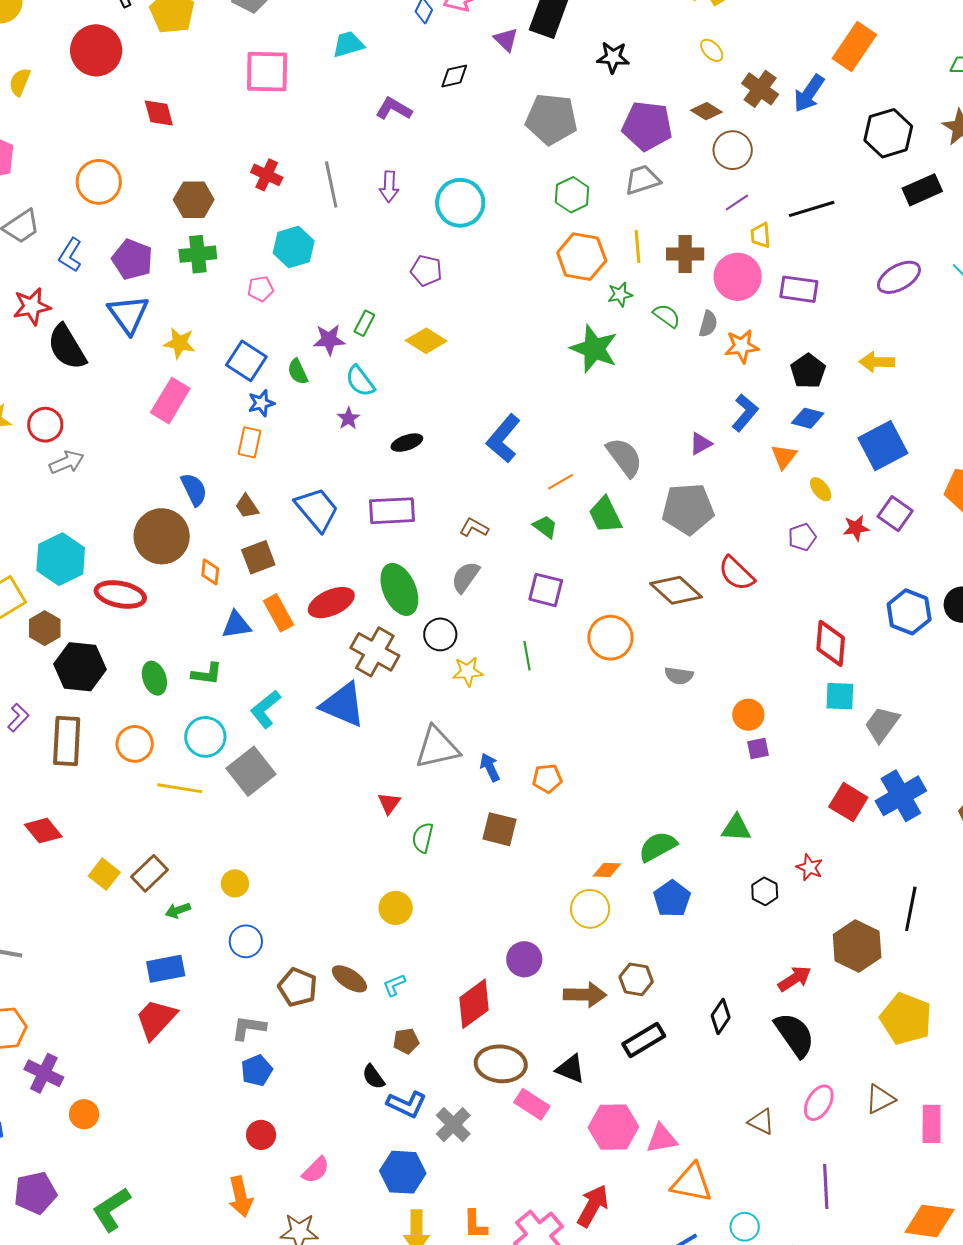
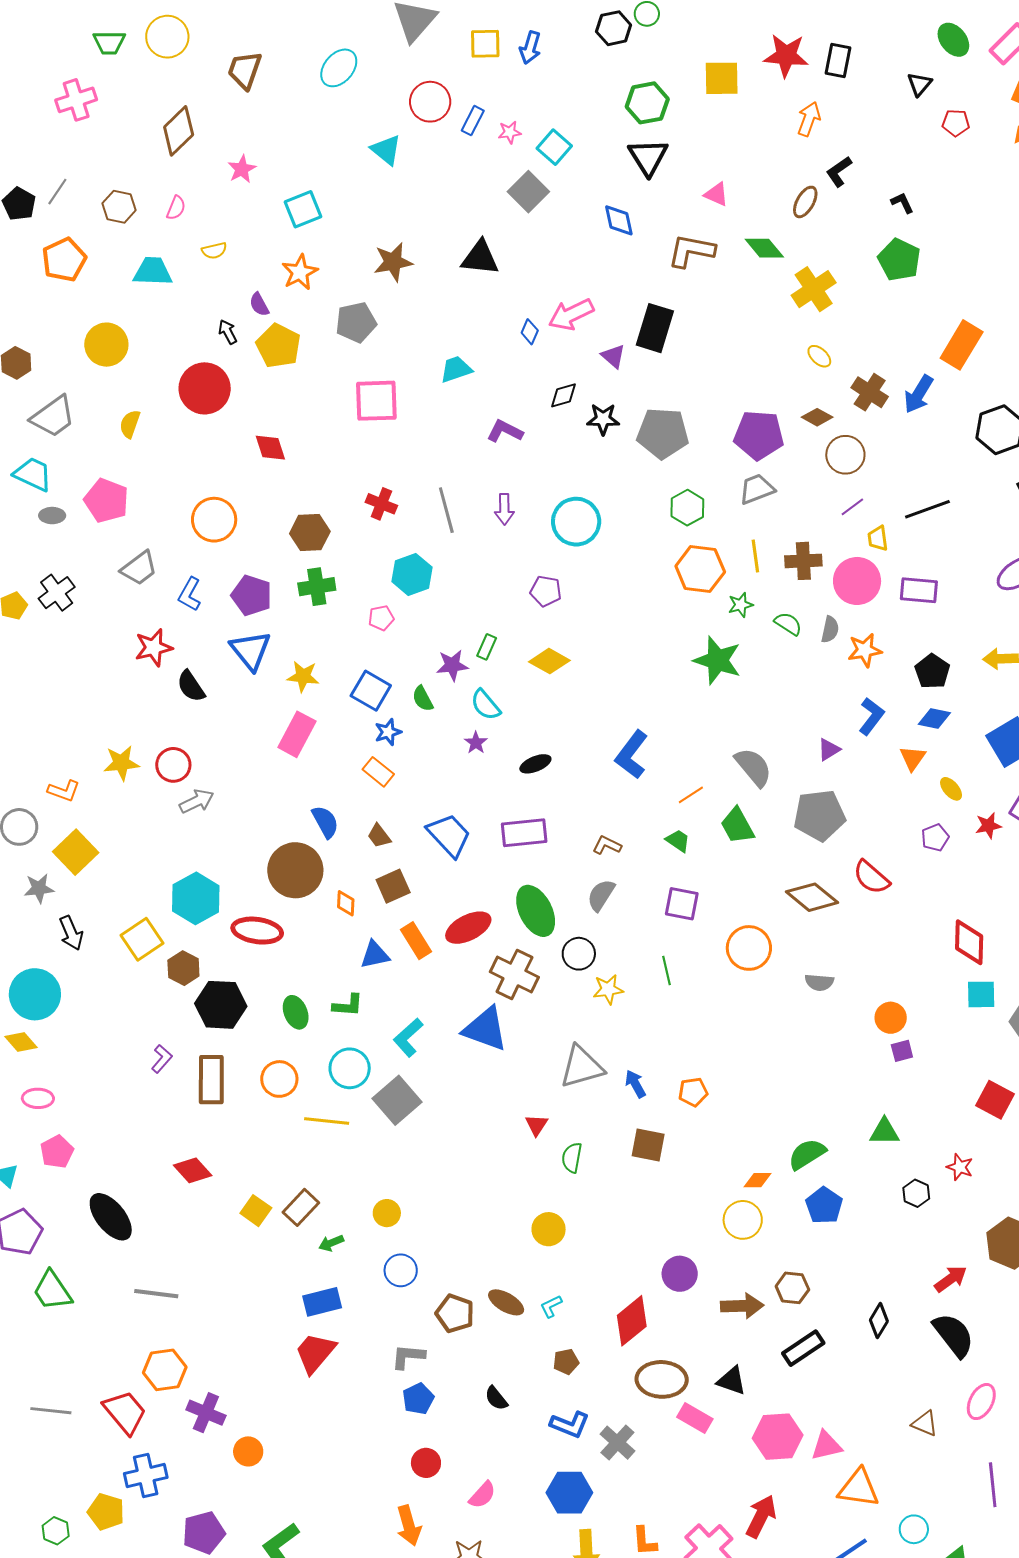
black star: (613, 57) -> (603, 419), moved
black semicircle: (67, 347) -> (191, 686), size x0.7
orange rectangle: (250, 442) -> (378, 772), turned -60
black semicircle: (373, 1077) -> (496, 1398), moved

